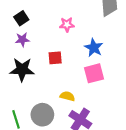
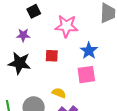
black square: (21, 18) -> (34, 11), moved
pink star: (67, 25) -> (66, 26), size x1.6

